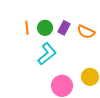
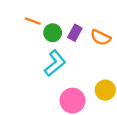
orange line: (27, 28) -> (33, 21), moved, turned -64

